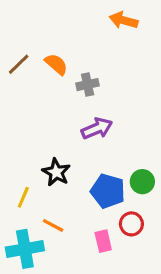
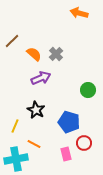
orange semicircle: (56, 64) -> (34, 54), moved
gray cross: (88, 85) -> (56, 54), turned -32
purple arrow: (97, 128) -> (41, 78), moved
green circle: (142, 182) -> (88, 90), moved

